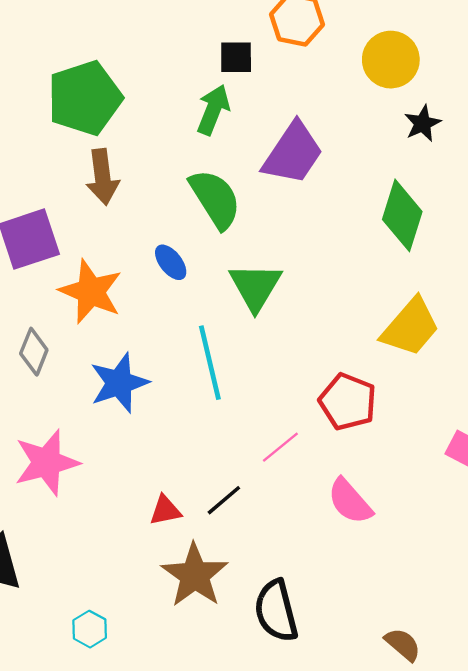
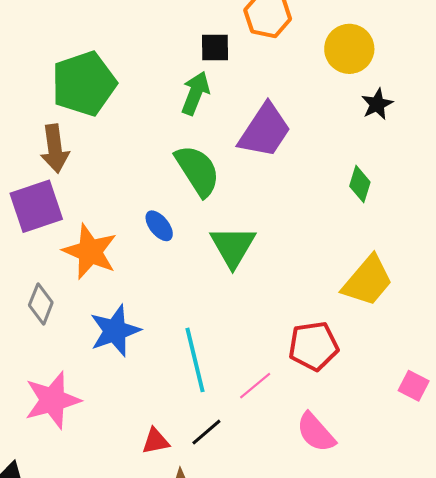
brown arrow: (103, 177) -> (55, 149), moved
green diamond: (402, 215) -> (360, 184), size x0.6
cyan line: (210, 363) -> (195, 360), moved
red pentagon: (348, 402) -> (313, 346), turned -30

